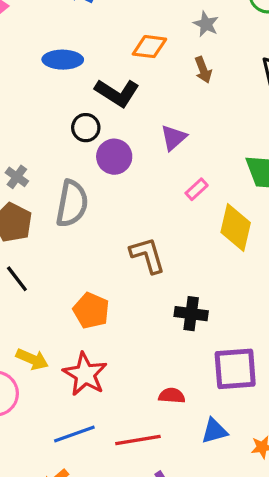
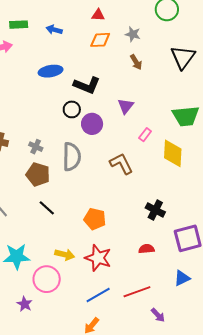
orange diamond: (149, 47) -> (100, 40), moved
brown L-shape: (147, 255) -> (121, 164), moved
black cross: (191, 314) -> (155, 210), turned 30
red semicircle: (172, 396) -> (146, 249), moved

